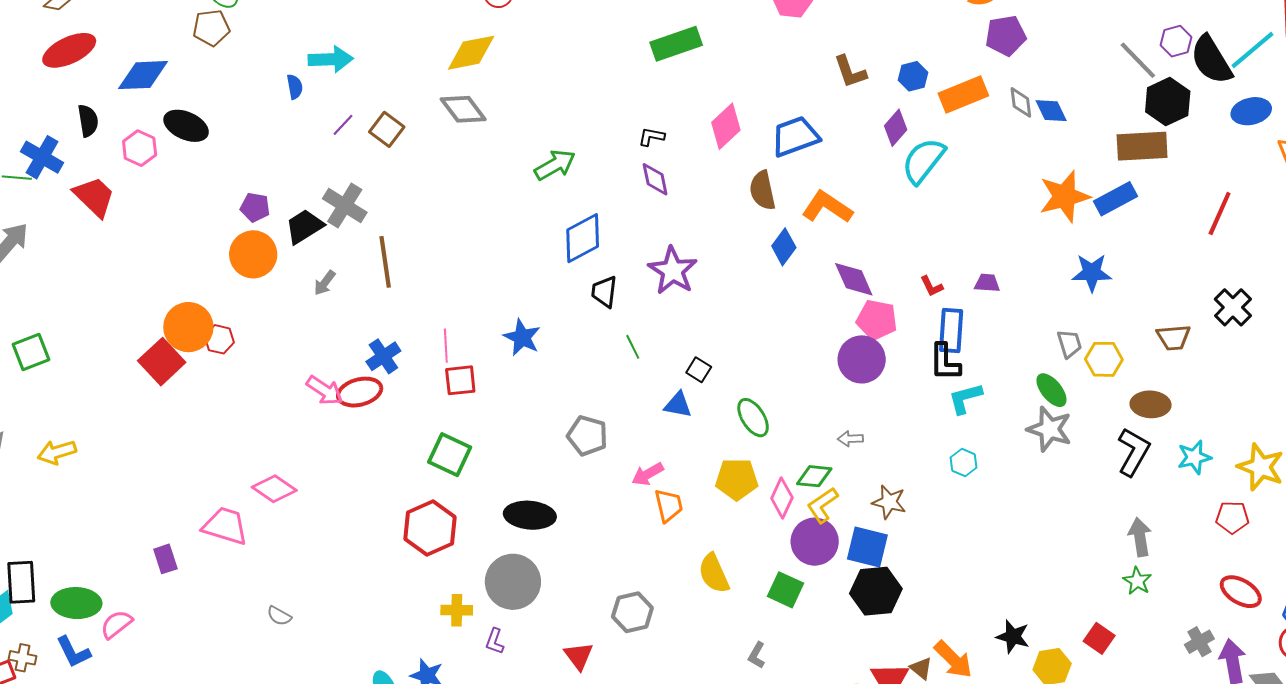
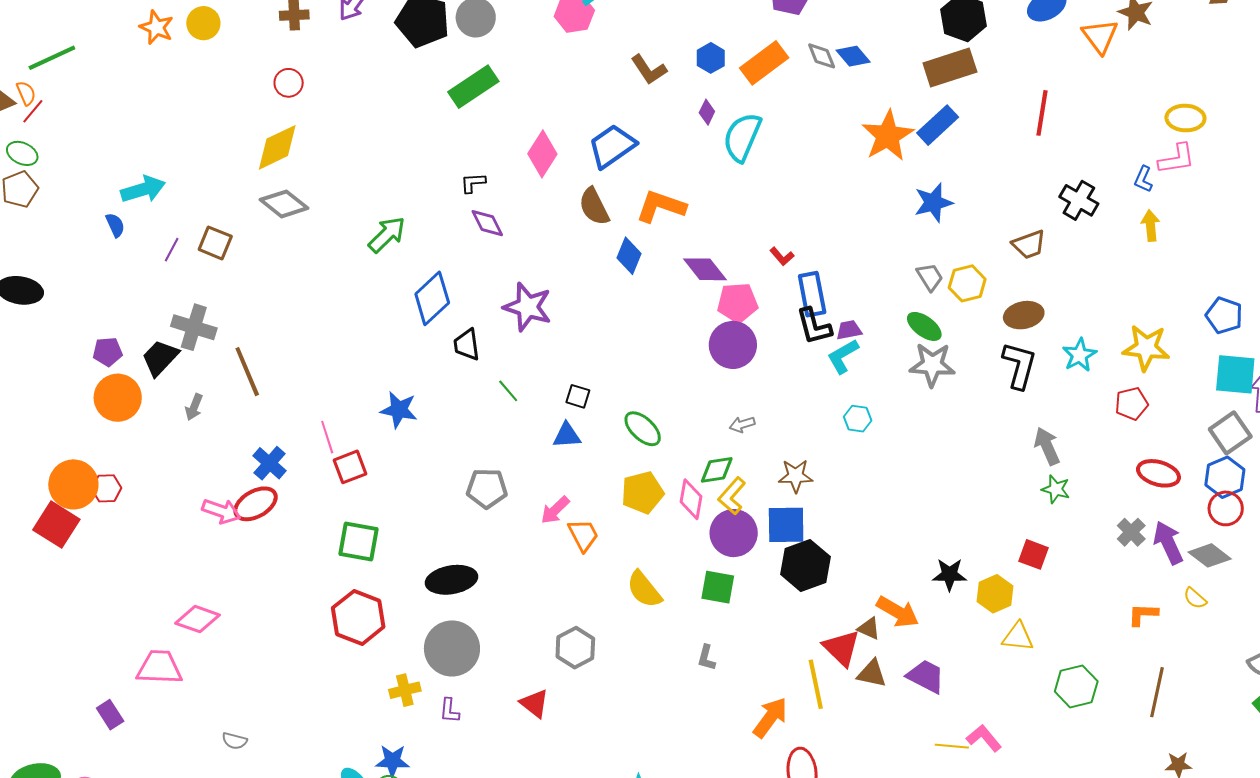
purple diamond: (896, 128) -> (707, 112), size x0.7
purple trapezoid: (987, 283) -> (849, 330), moved

